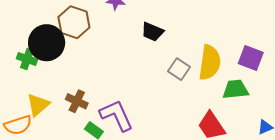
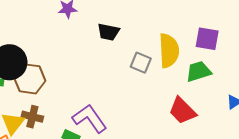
brown hexagon: (74, 22) -> (30, 79), moved
brown cross: (77, 101) -> (32, 117), moved

